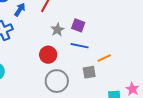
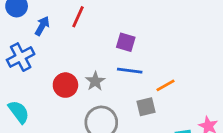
gray star: (57, 30) -> (95, 81), moved
red circle: (48, 55) -> (65, 85), moved

